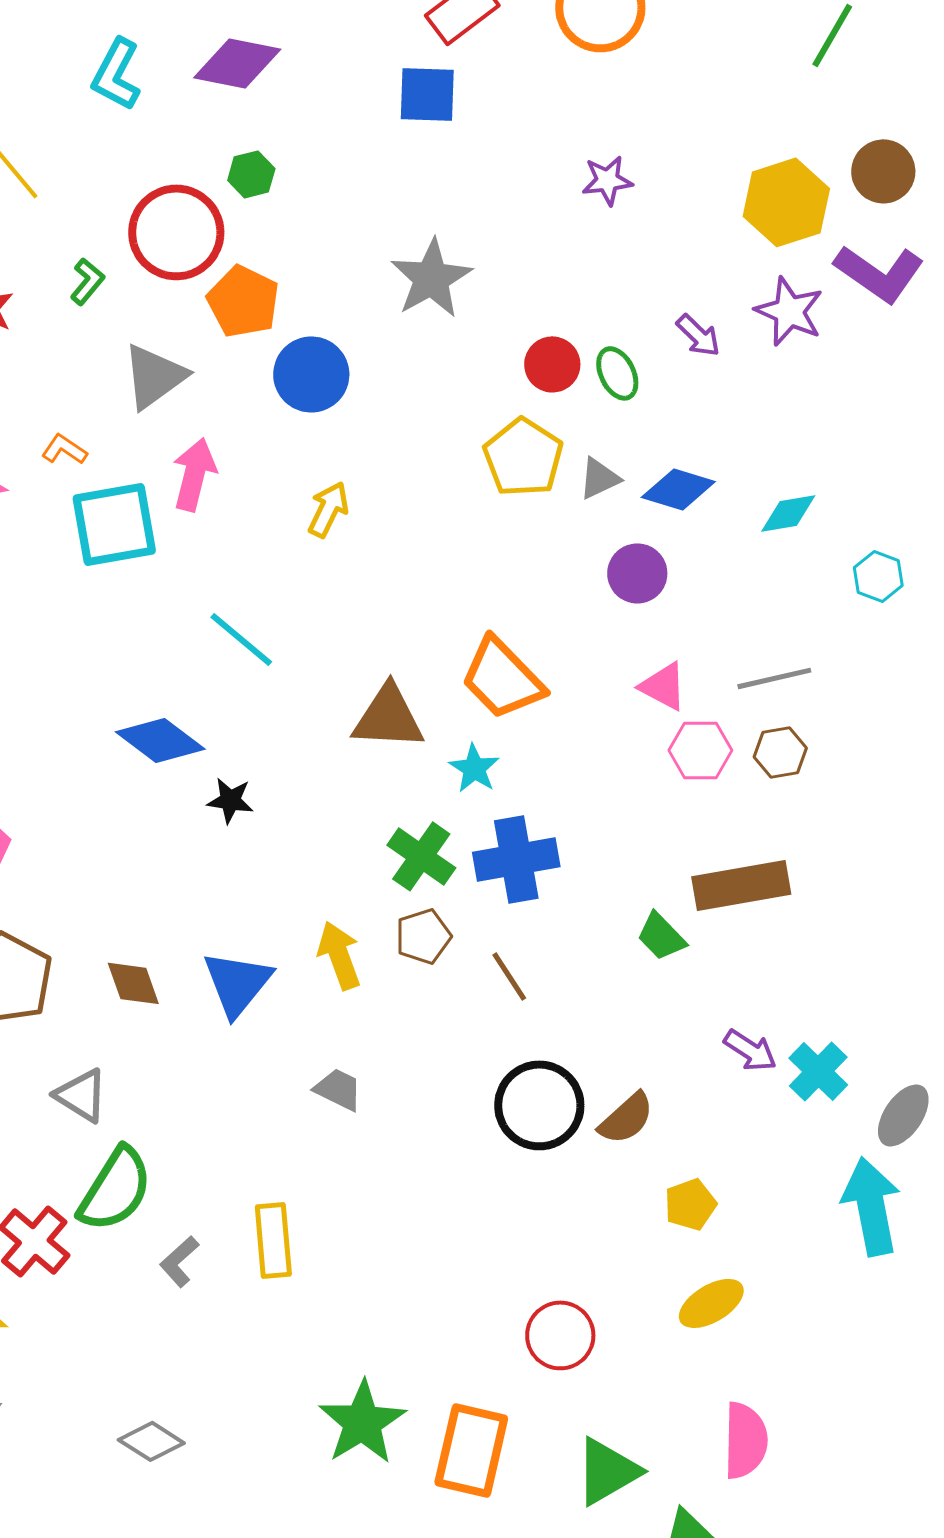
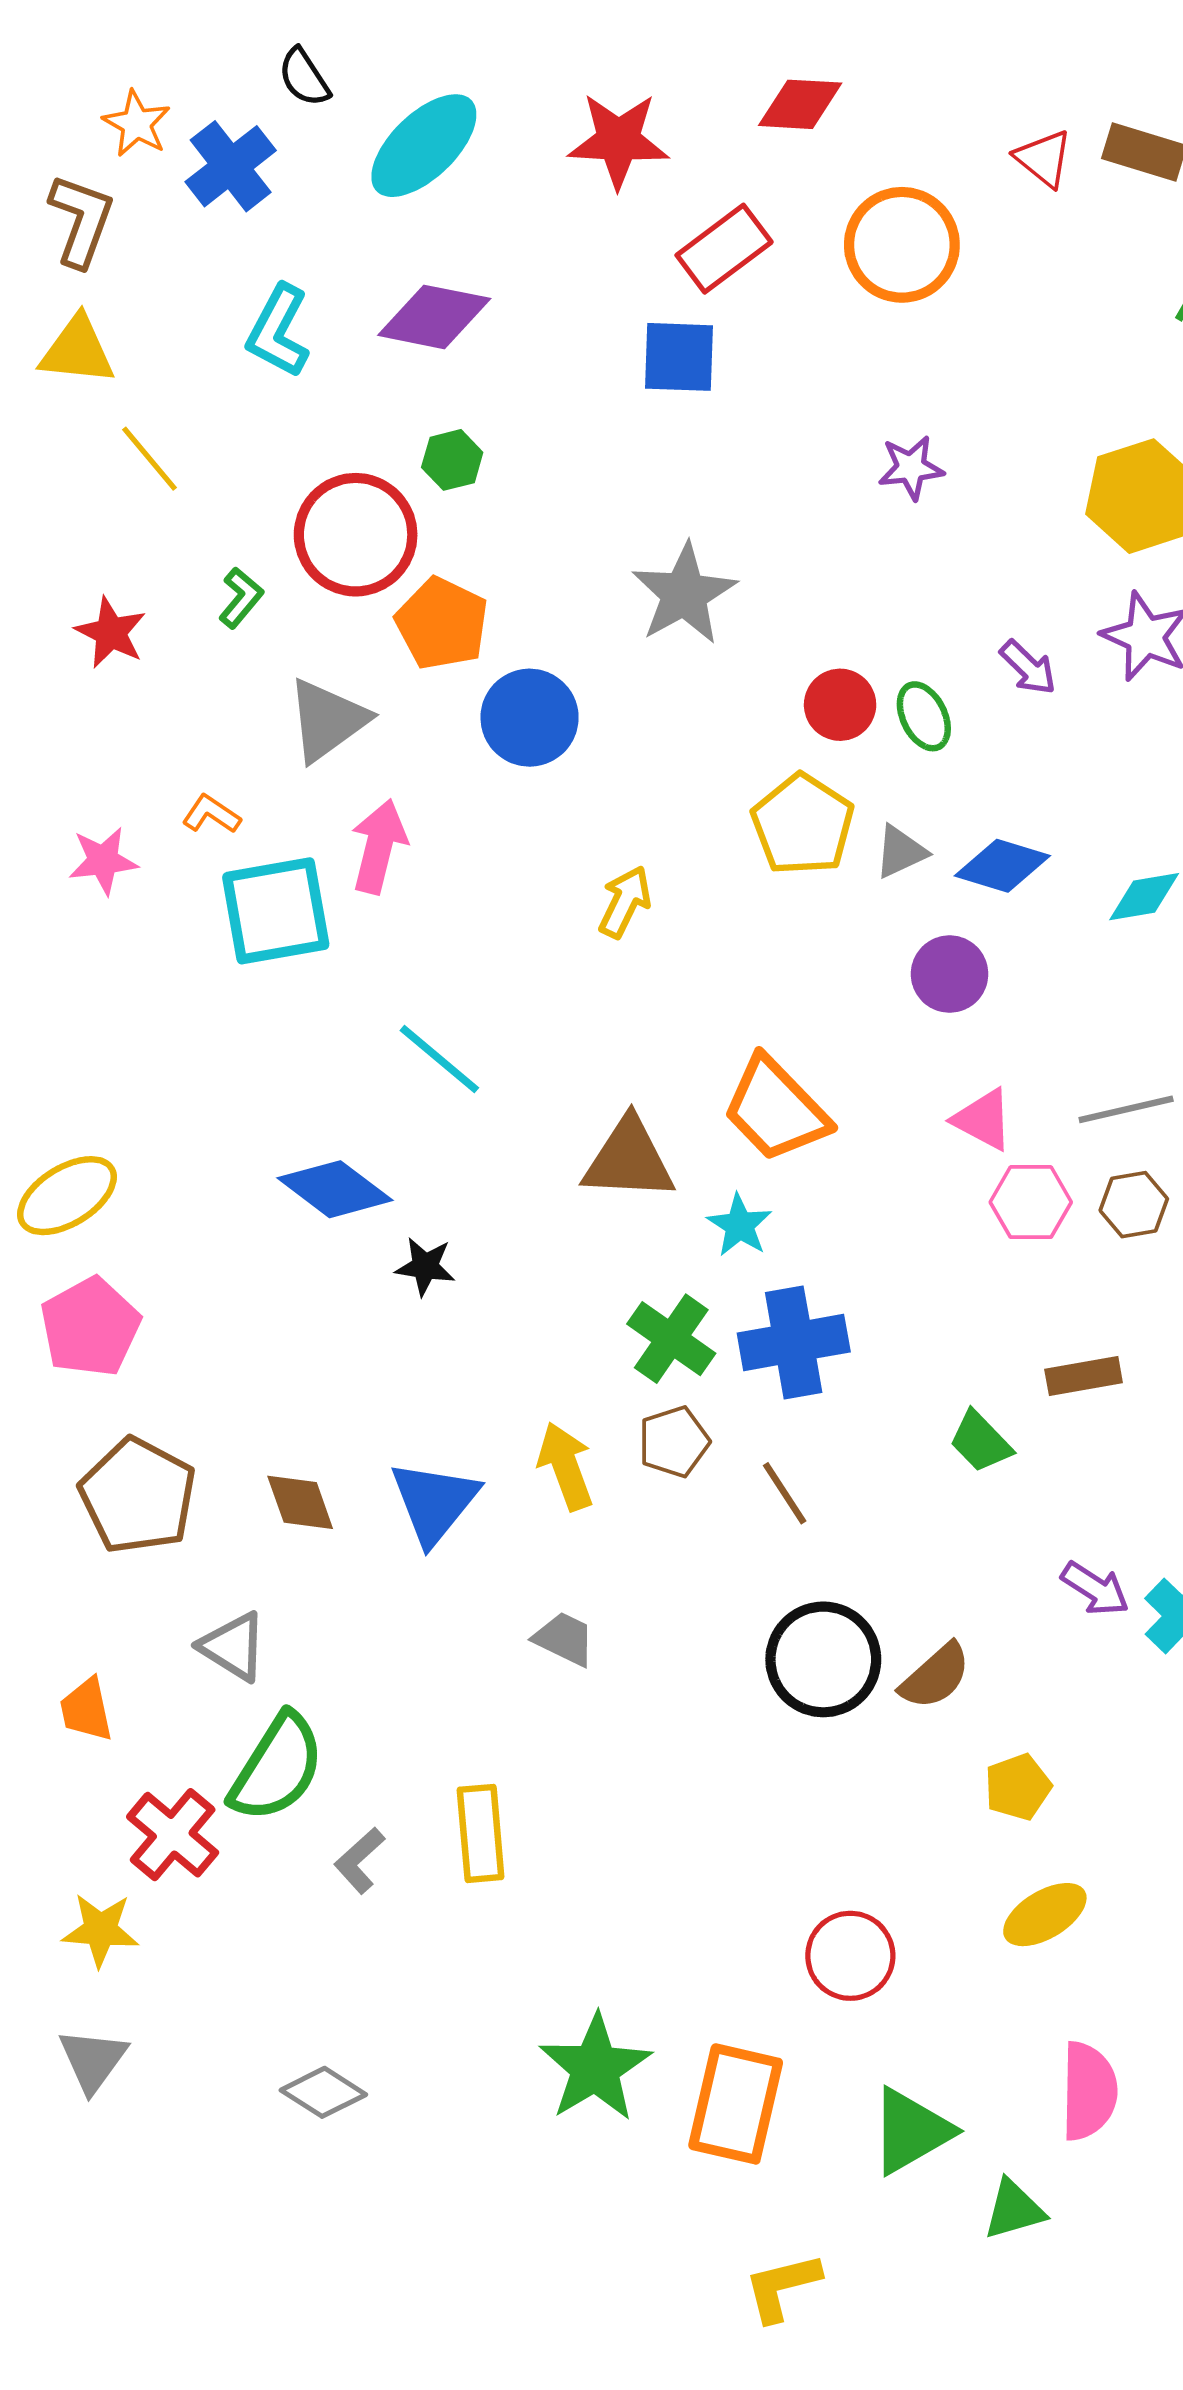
yellow arrow: (328, 509) -> (625, 902), moved
brown rectangle: (741, 885) -> (1084, 1376), size x0.6

